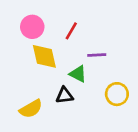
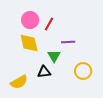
pink circle: (32, 27) -> (30, 20), moved
green triangle: (78, 74) -> (54, 56), turned 32

